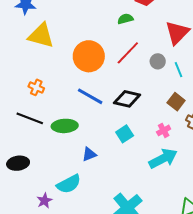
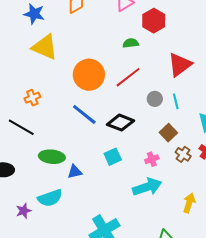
gray circle: (158, 61) -> (155, 99), moved
orange cross: (36, 87) -> (32, 98), turned 35
green ellipse: (65, 126) -> (52, 157), moved

